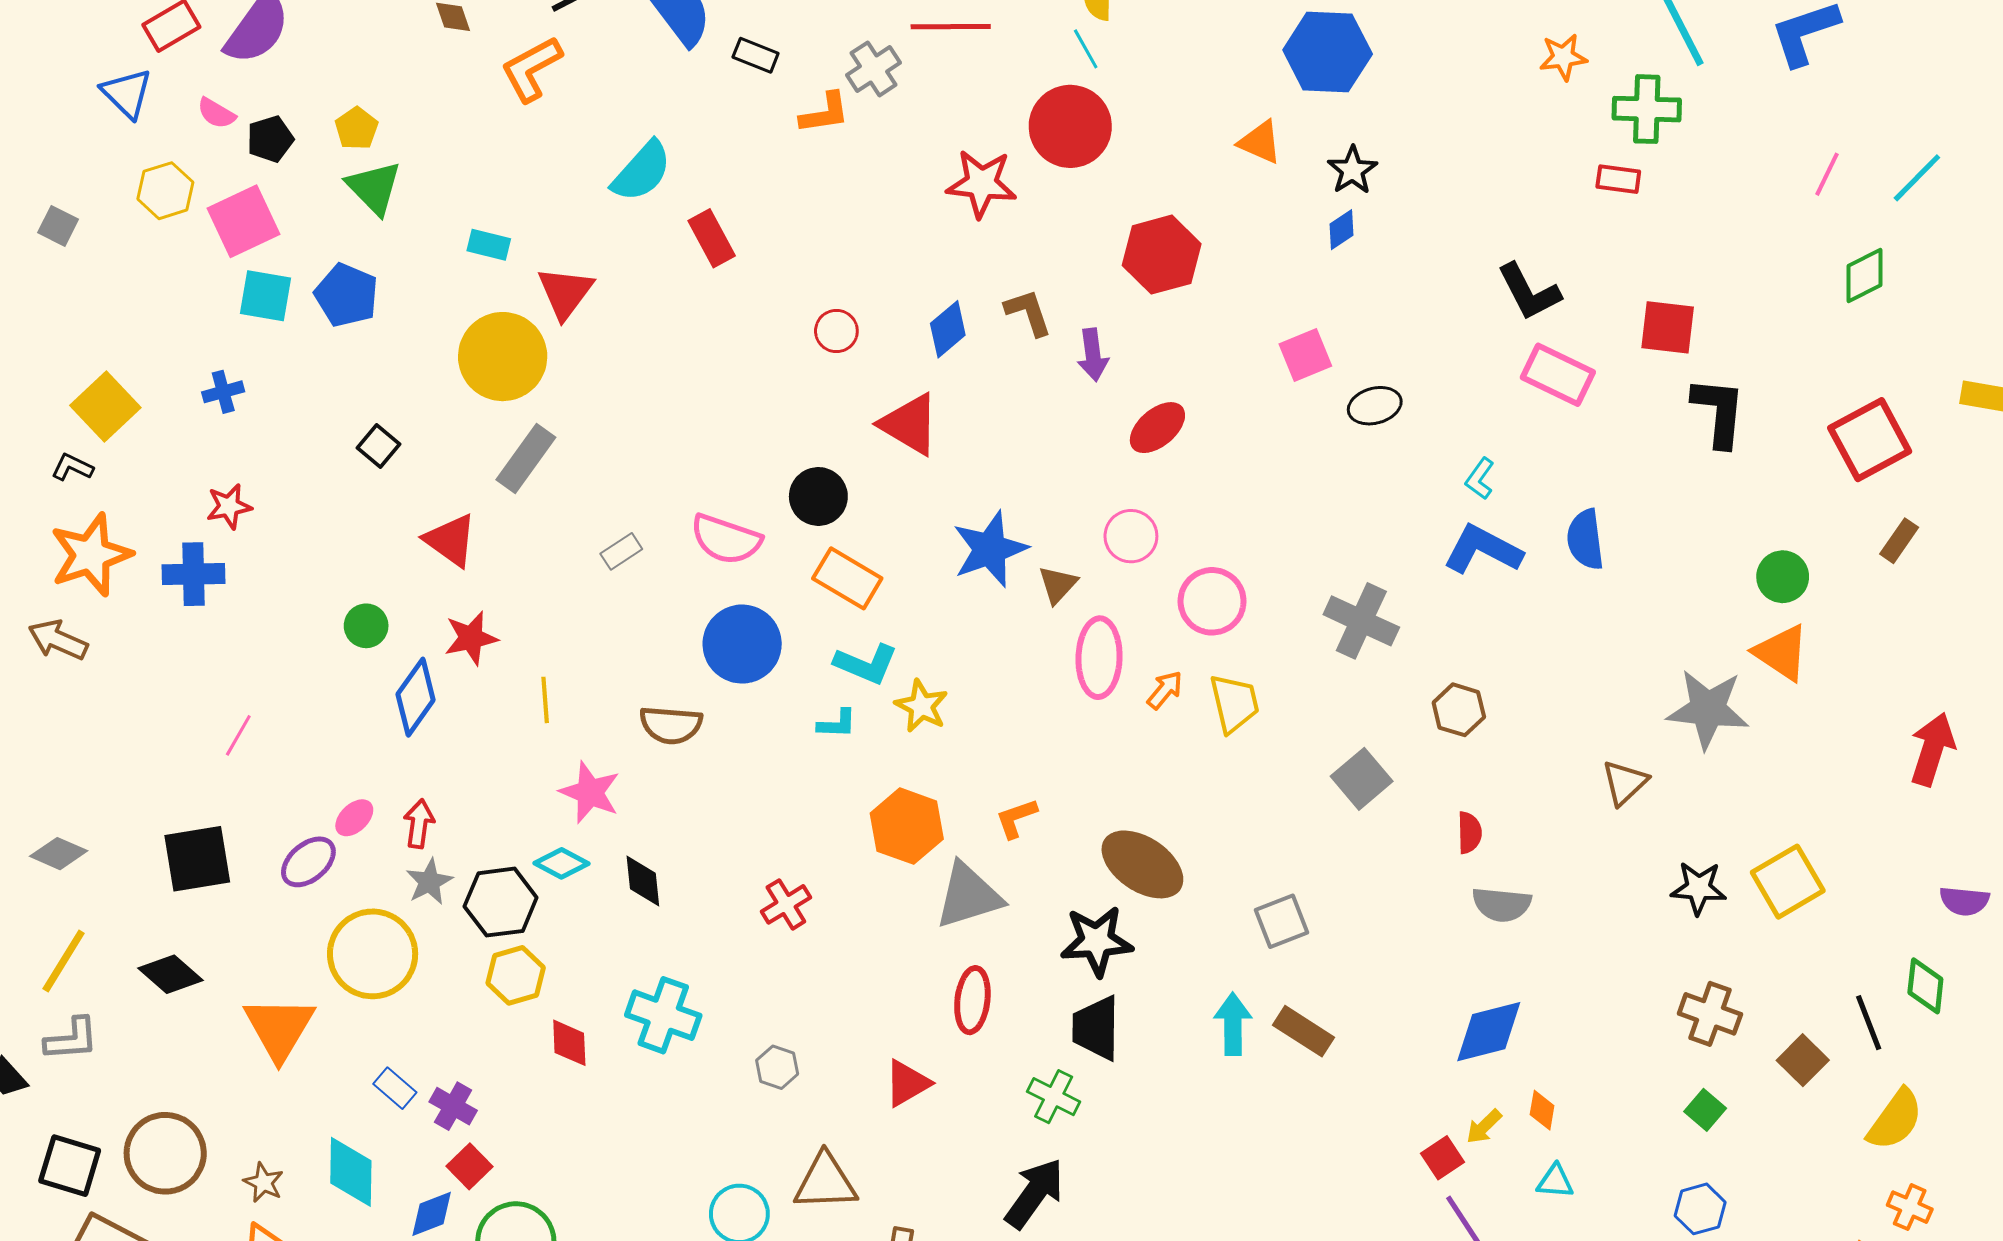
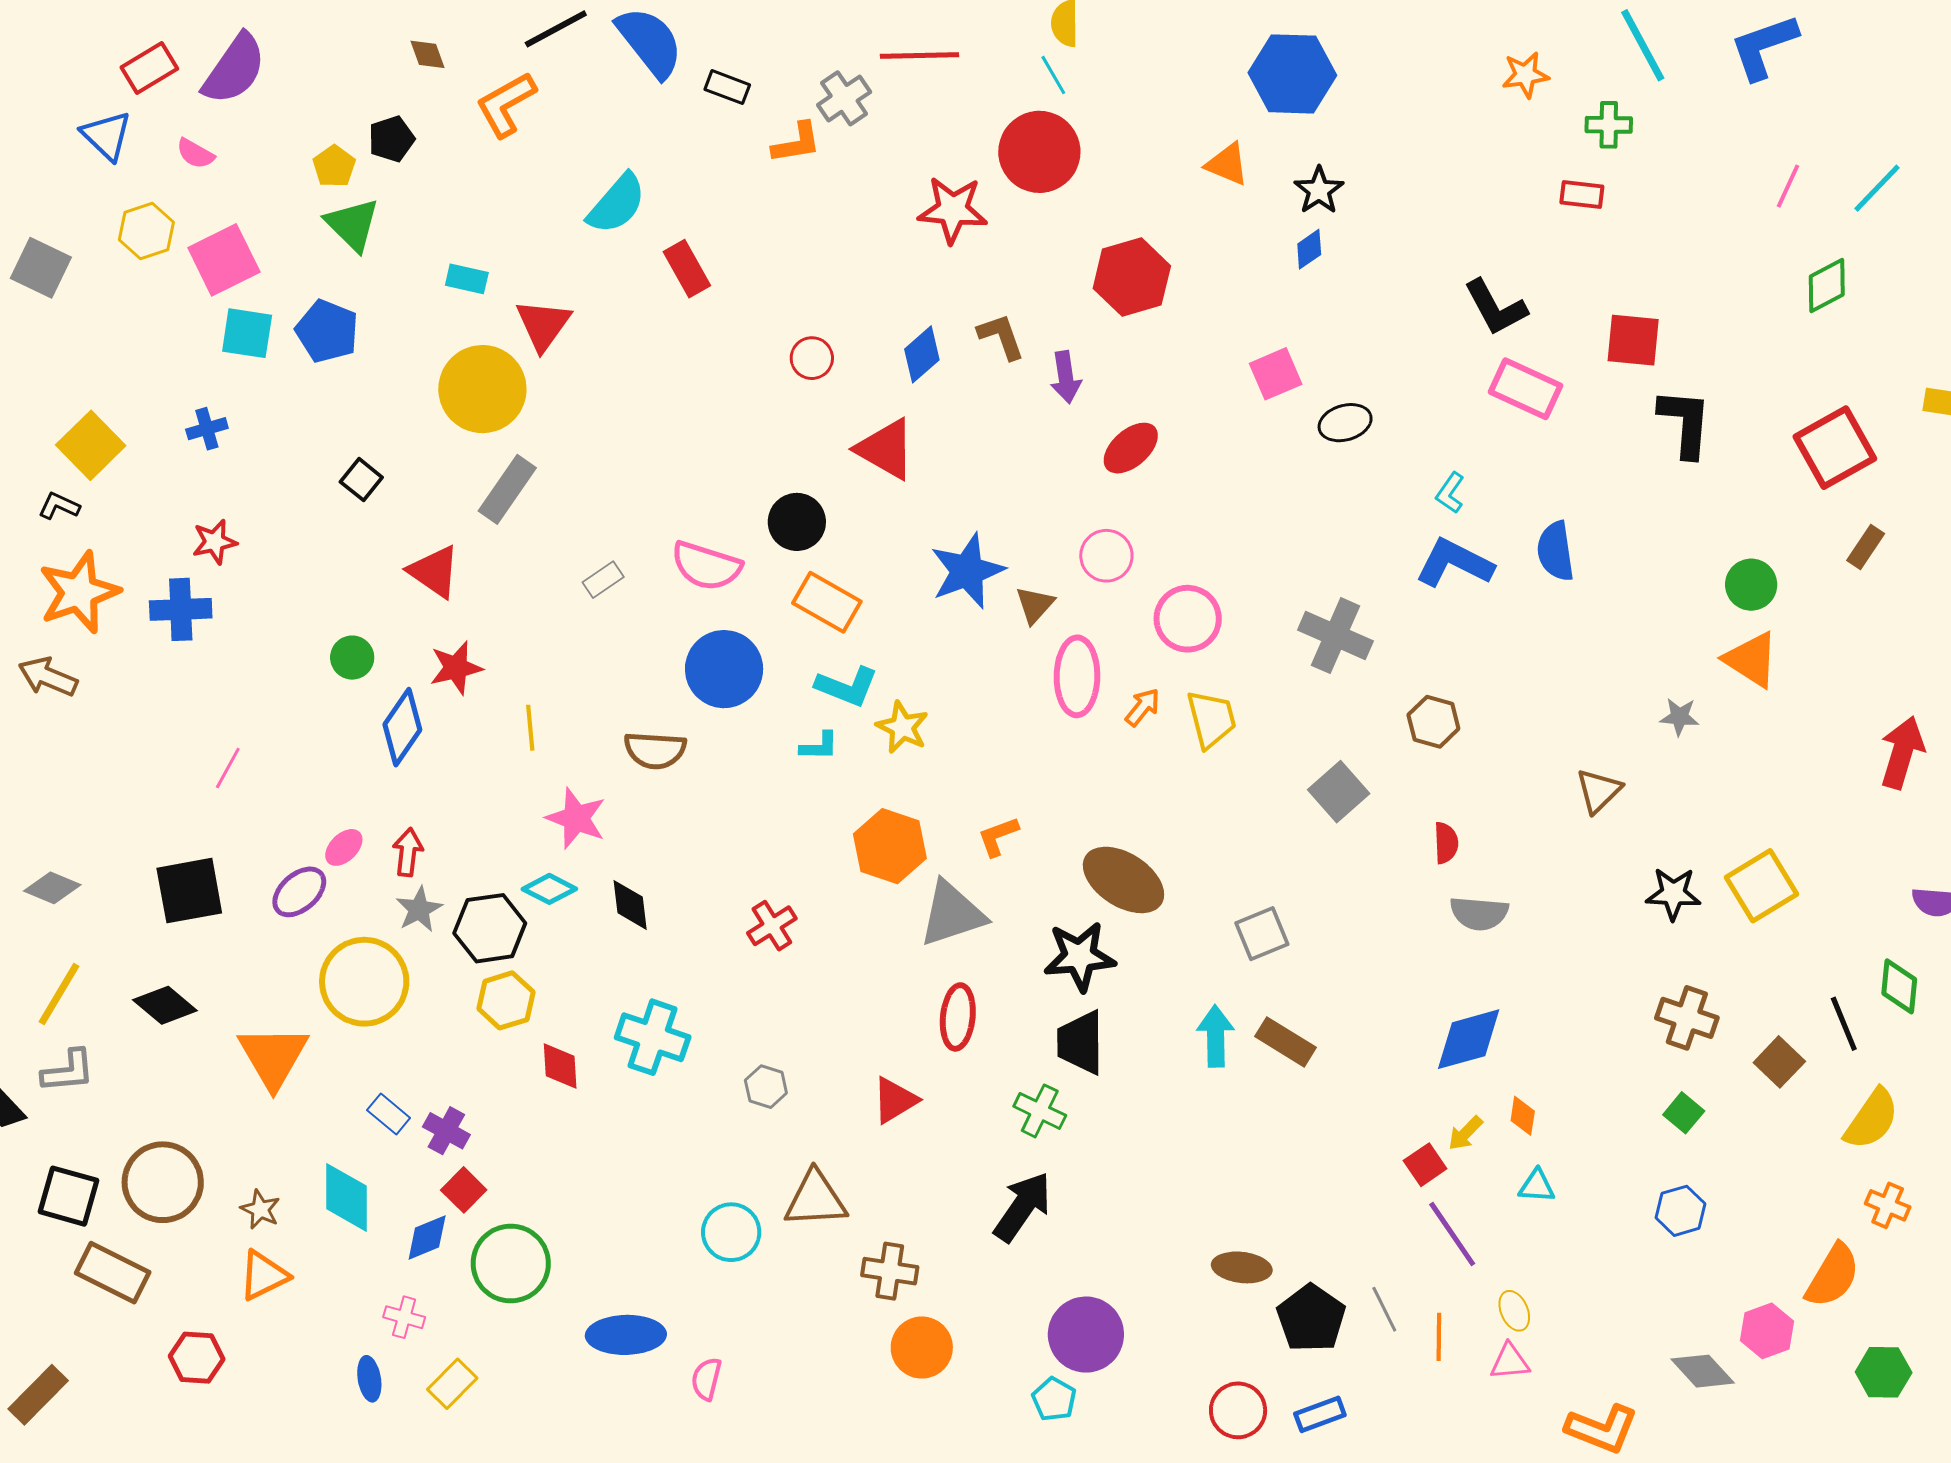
green cross: (1647, 109) -> (1609, 125), size x0.7
black pentagon: (270, 139) -> (391, 139), moved
gray square: (58, 226) -> (41, 268), size x1.5
gray star: (1708, 709) -> (1680, 717), size x0.5

